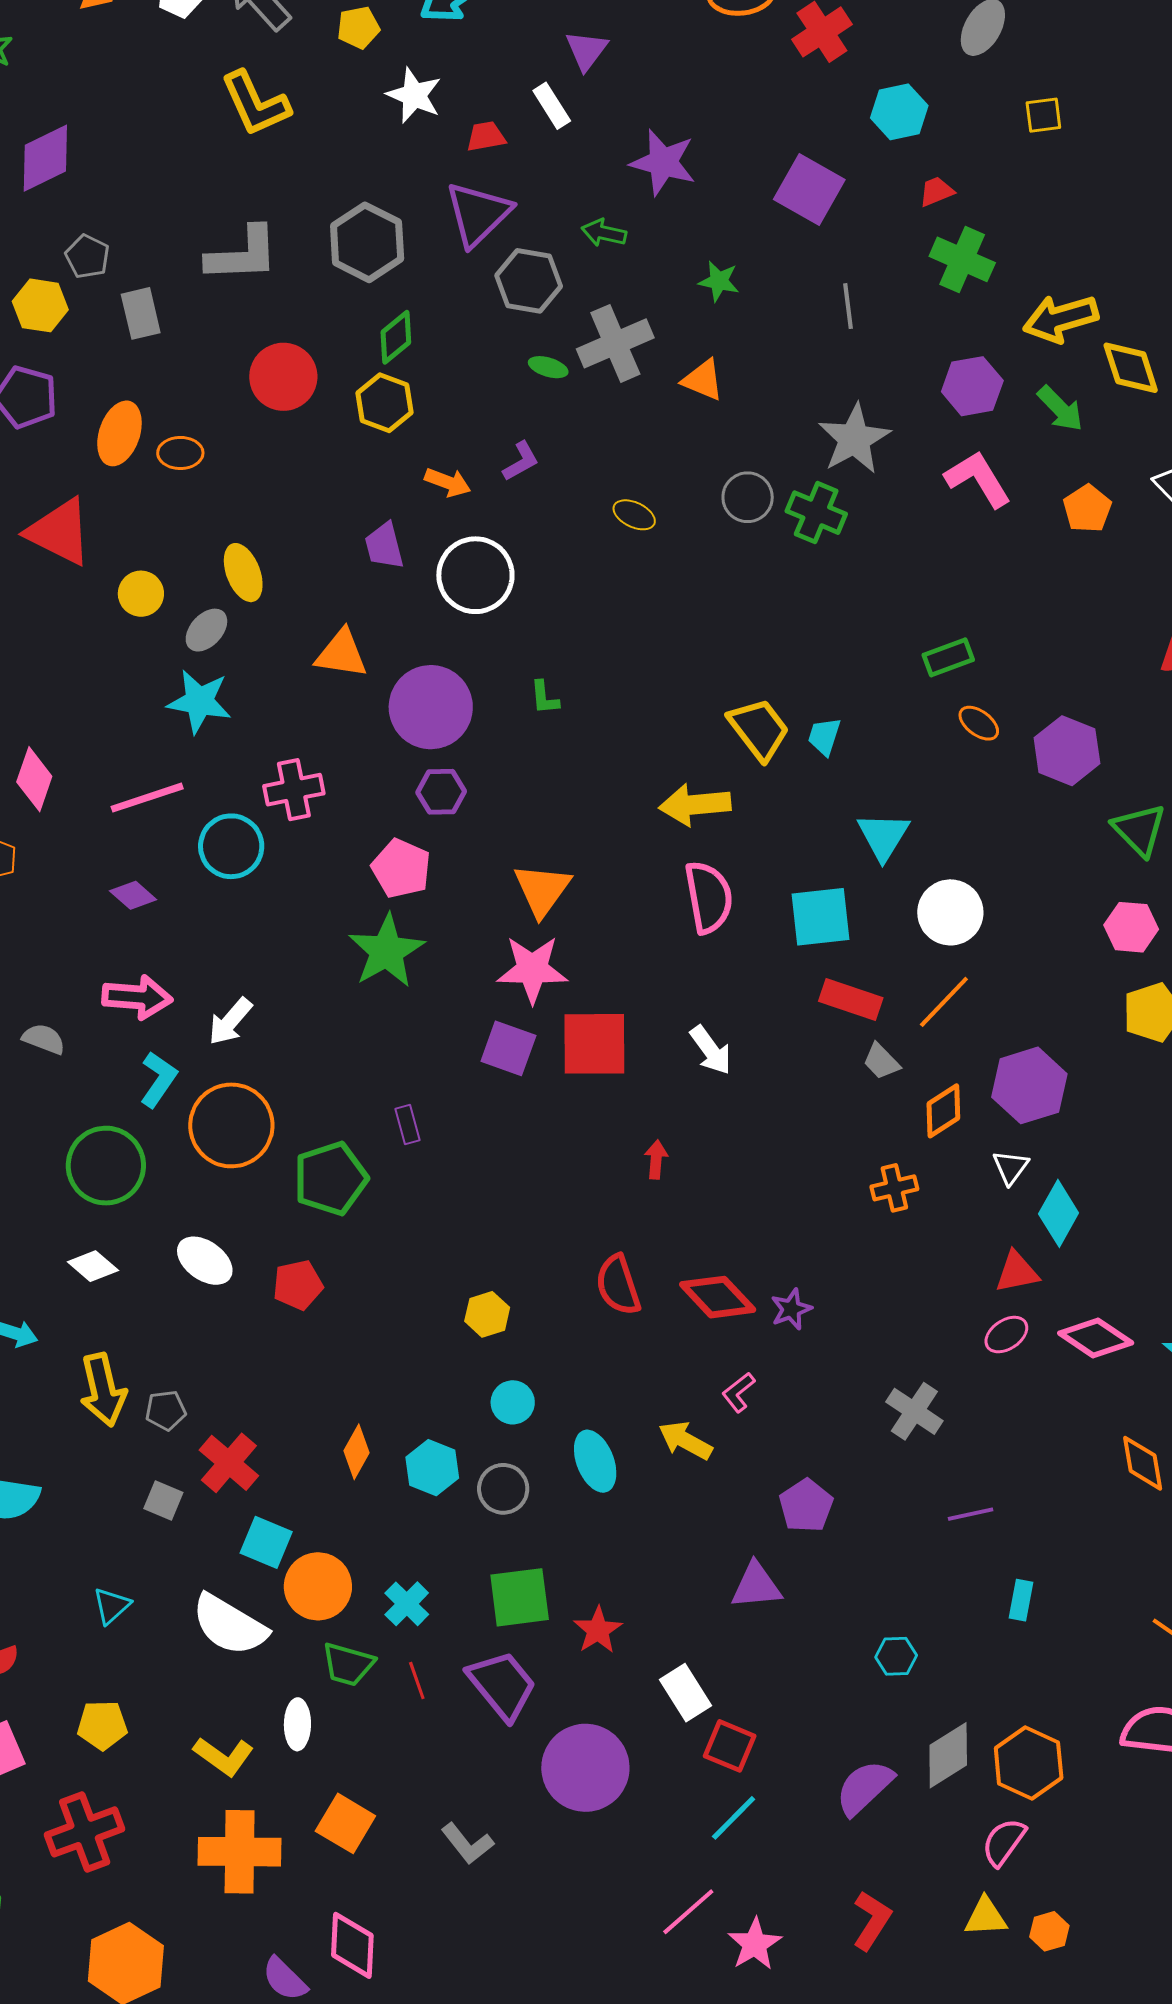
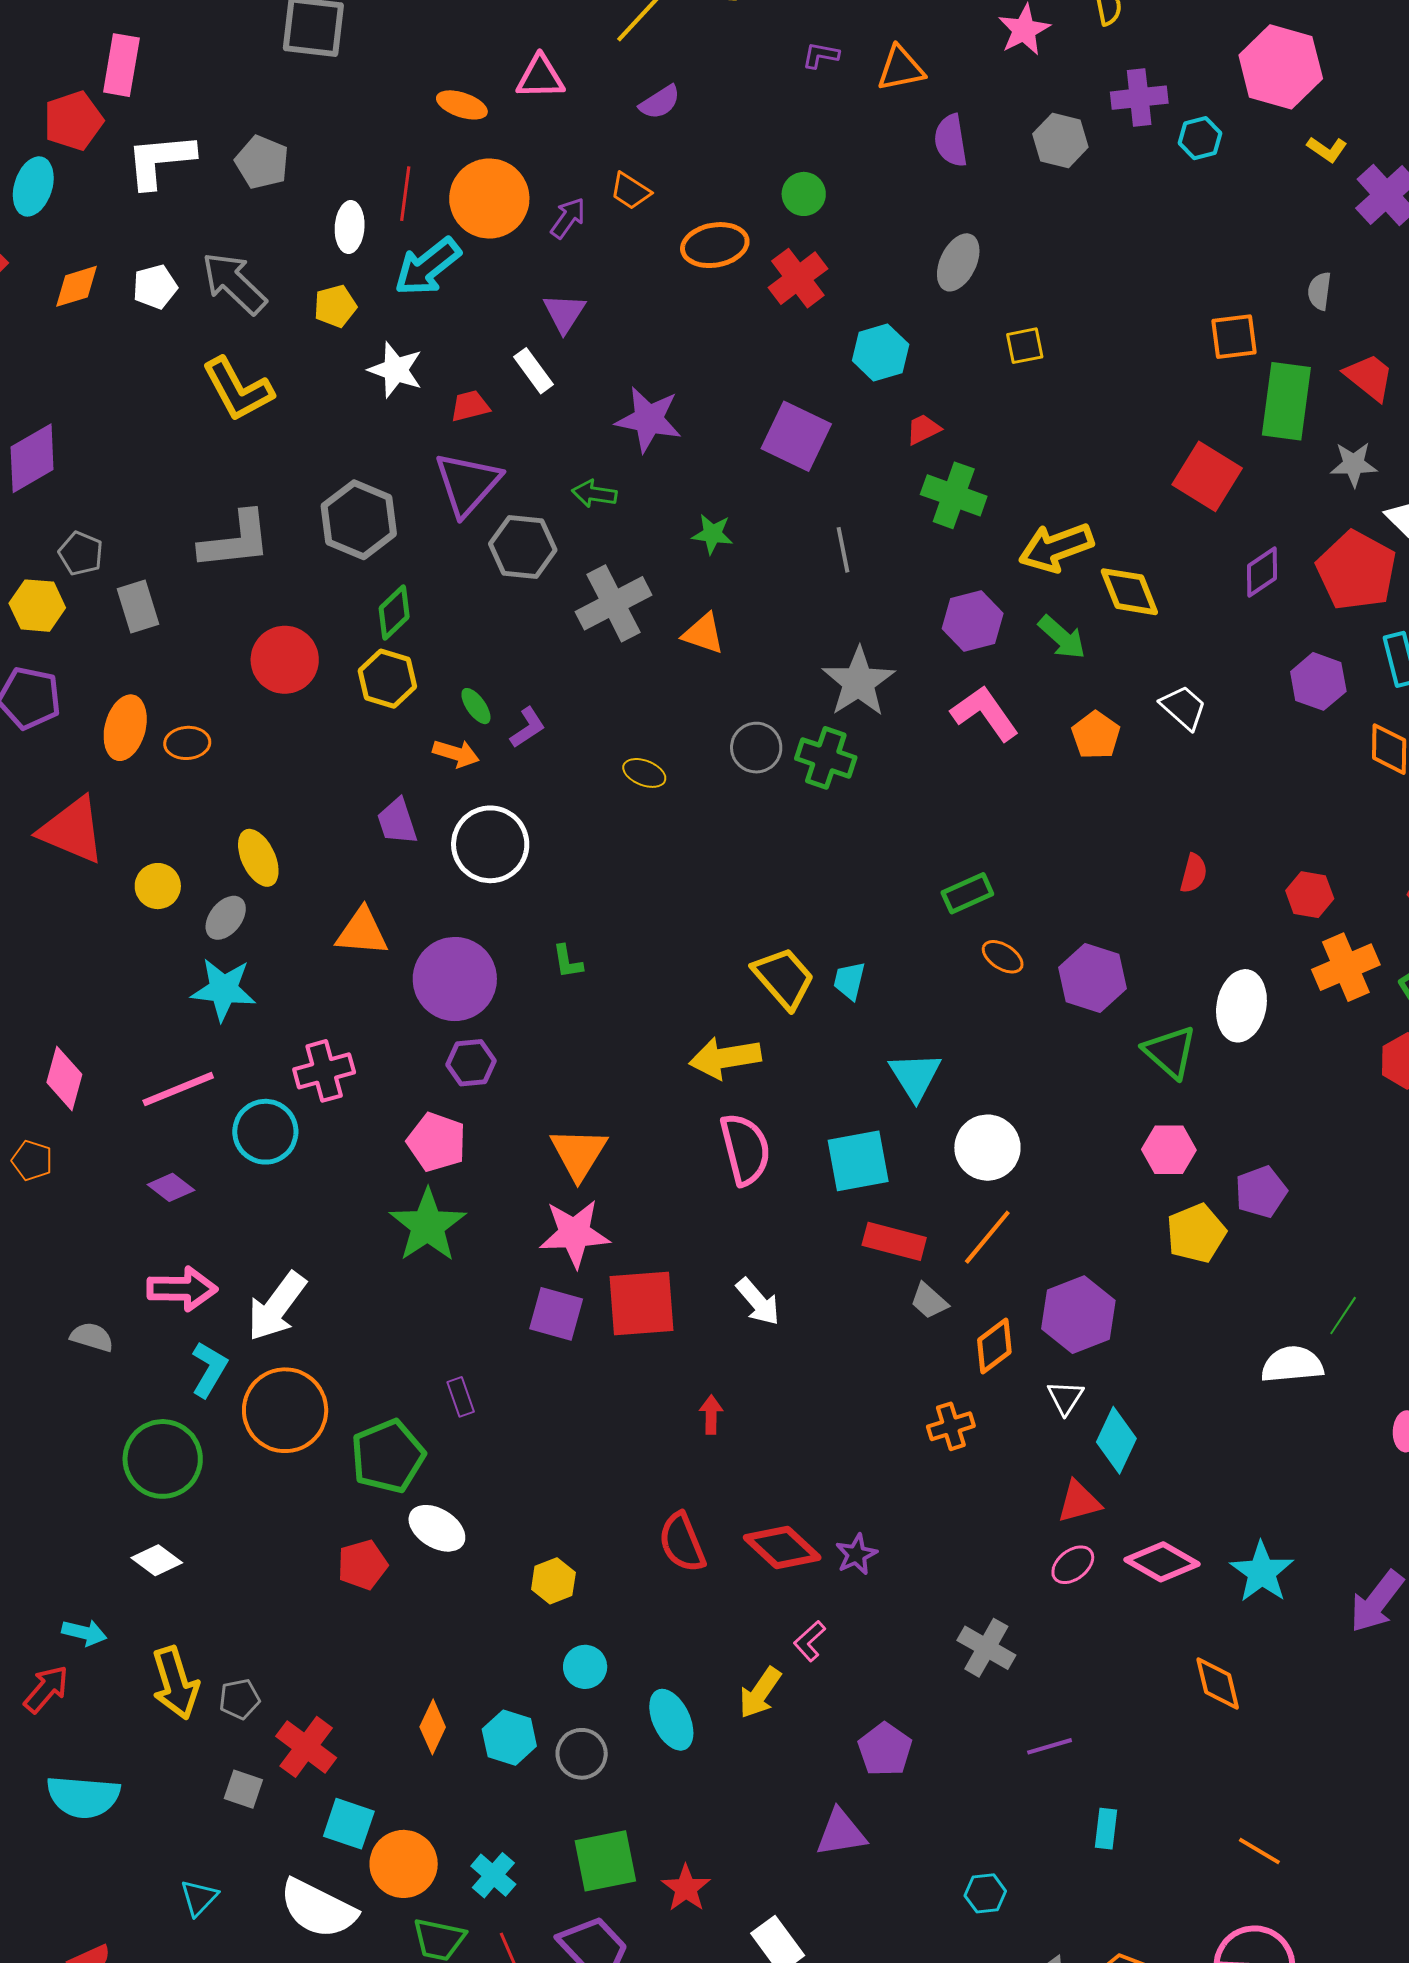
green ellipse: (548, 367) -> (476, 706), moved, turned 42
white arrow: (230, 1021) -> (277, 1307), size x1.4
white ellipse: (205, 1261) -> (437, 1528), moved
yellow arrow: (685, 1441) -> (760, 1693), turned -80

